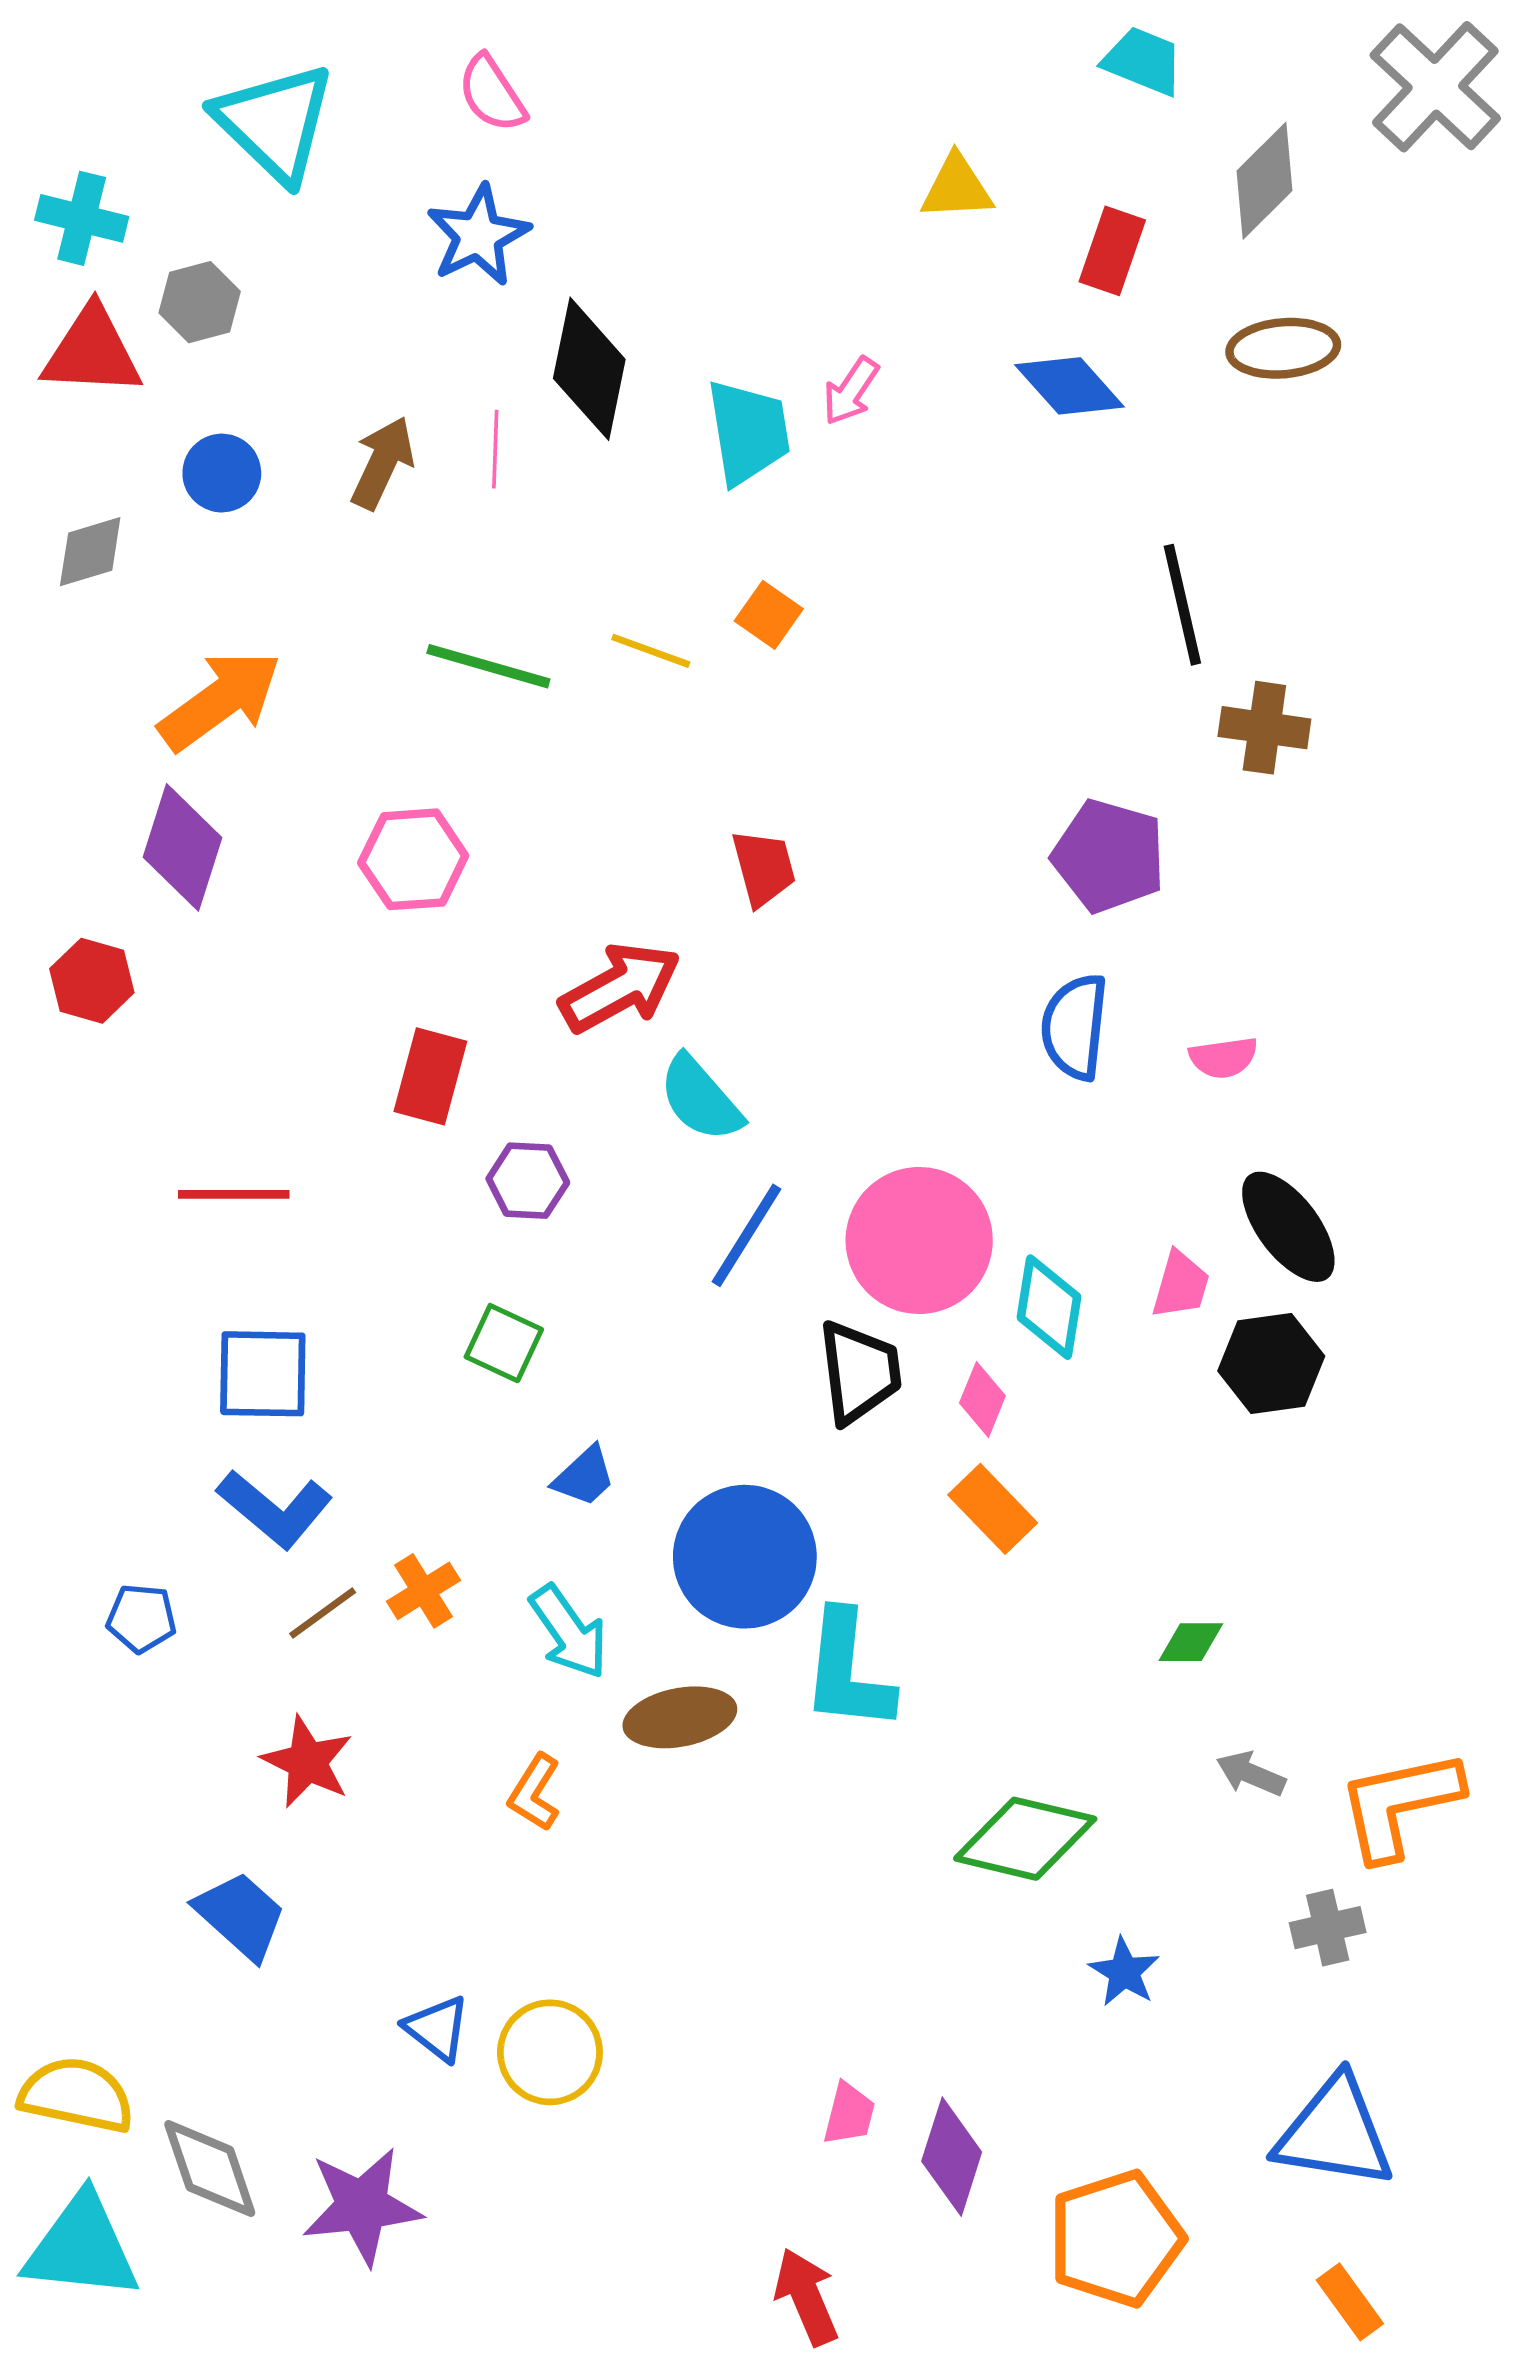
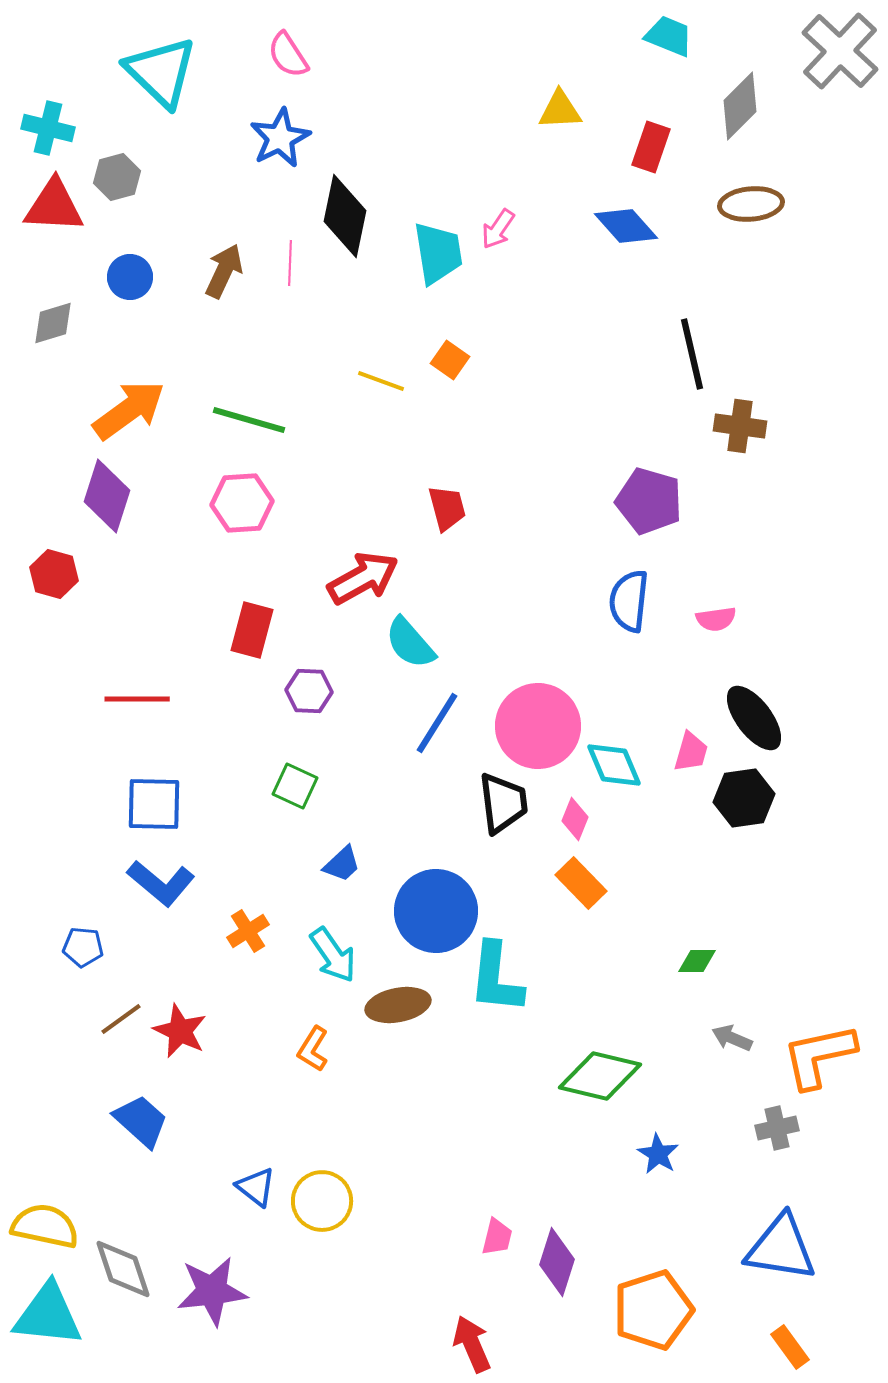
green line: (488, 666) -> (249, 420), moved
cyan diamond: (1049, 1307) -> (614, 765), turned -32
brown line: (323, 1613) -> (121, 1019), moved

